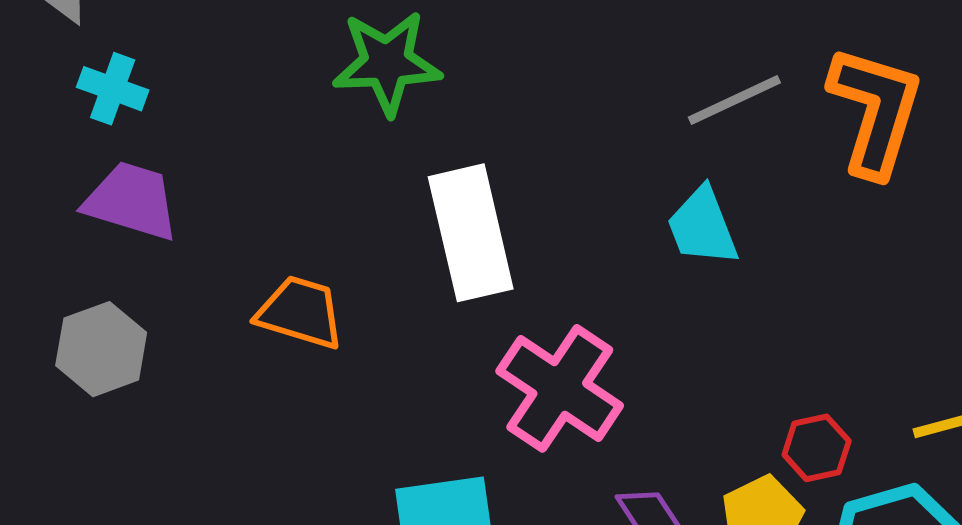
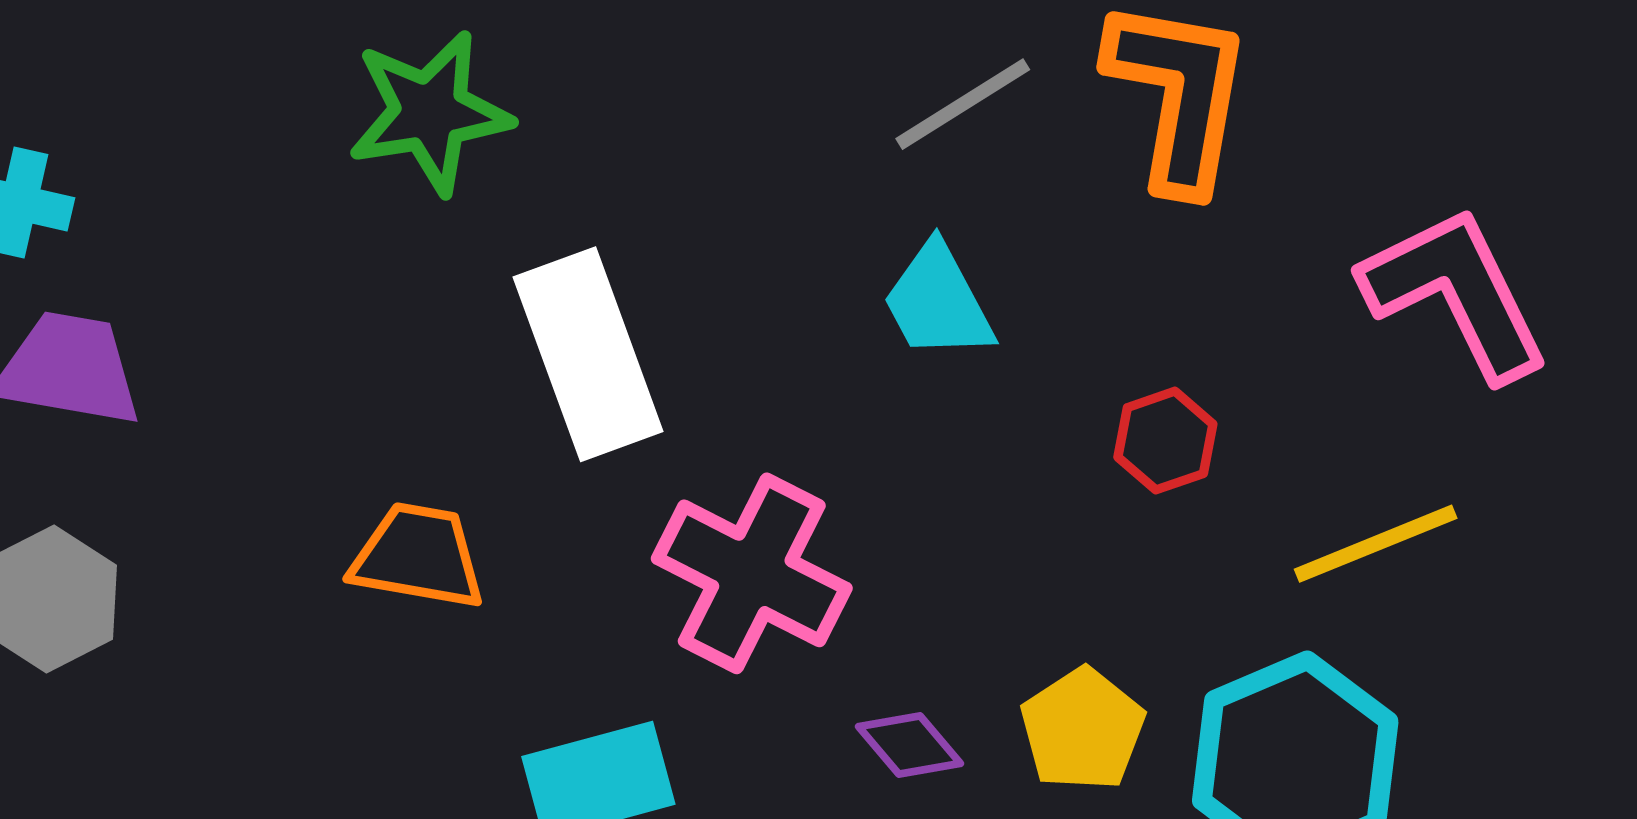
orange trapezoid: (300, 312) -> (418, 556), moved
red hexagon: (817, 448) -> (1165, 441), moved

